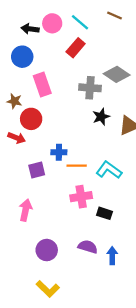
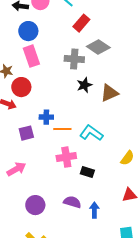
red rectangle: (76, 48) -> (81, 23), moved
blue circle: (22, 57) -> (28, 31), moved
pink arrow: (26, 210) -> (16, 169), turned 48

